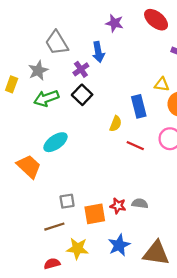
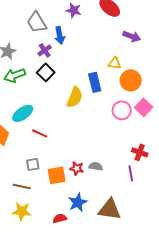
gray trapezoid: (57, 43) -> (37, 22), moved
yellow semicircle: (116, 124) -> (75, 97), size x1.5
red line: (135, 146) -> (40, 133), moved
brown line: (54, 227) -> (22, 186), turned 30
yellow star: (77, 249) -> (22, 211), moved
red semicircle: (52, 264) -> (60, 218), moved

